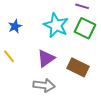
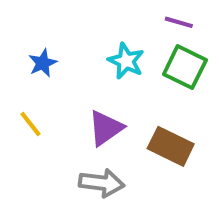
cyan star: (56, 25) -> (126, 61), size x0.7

